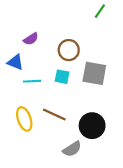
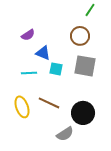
brown circle: (69, 50) -> (80, 36), moved
blue triangle: (15, 62) -> (43, 53), moved

